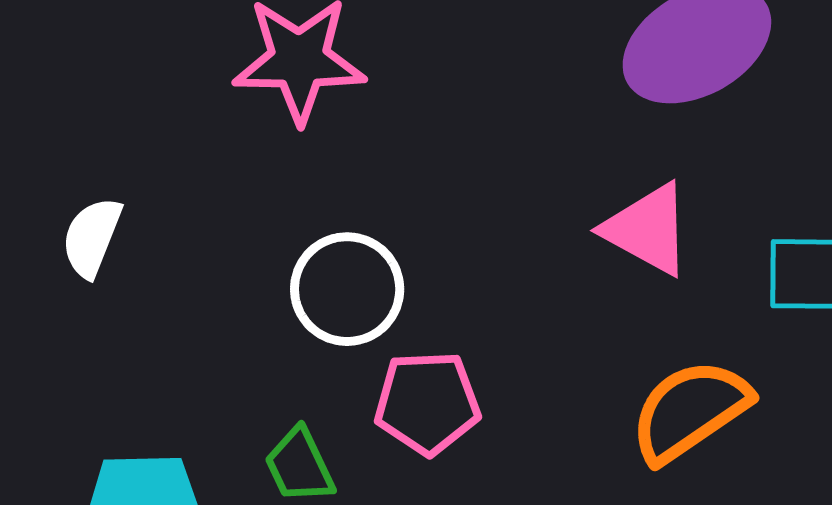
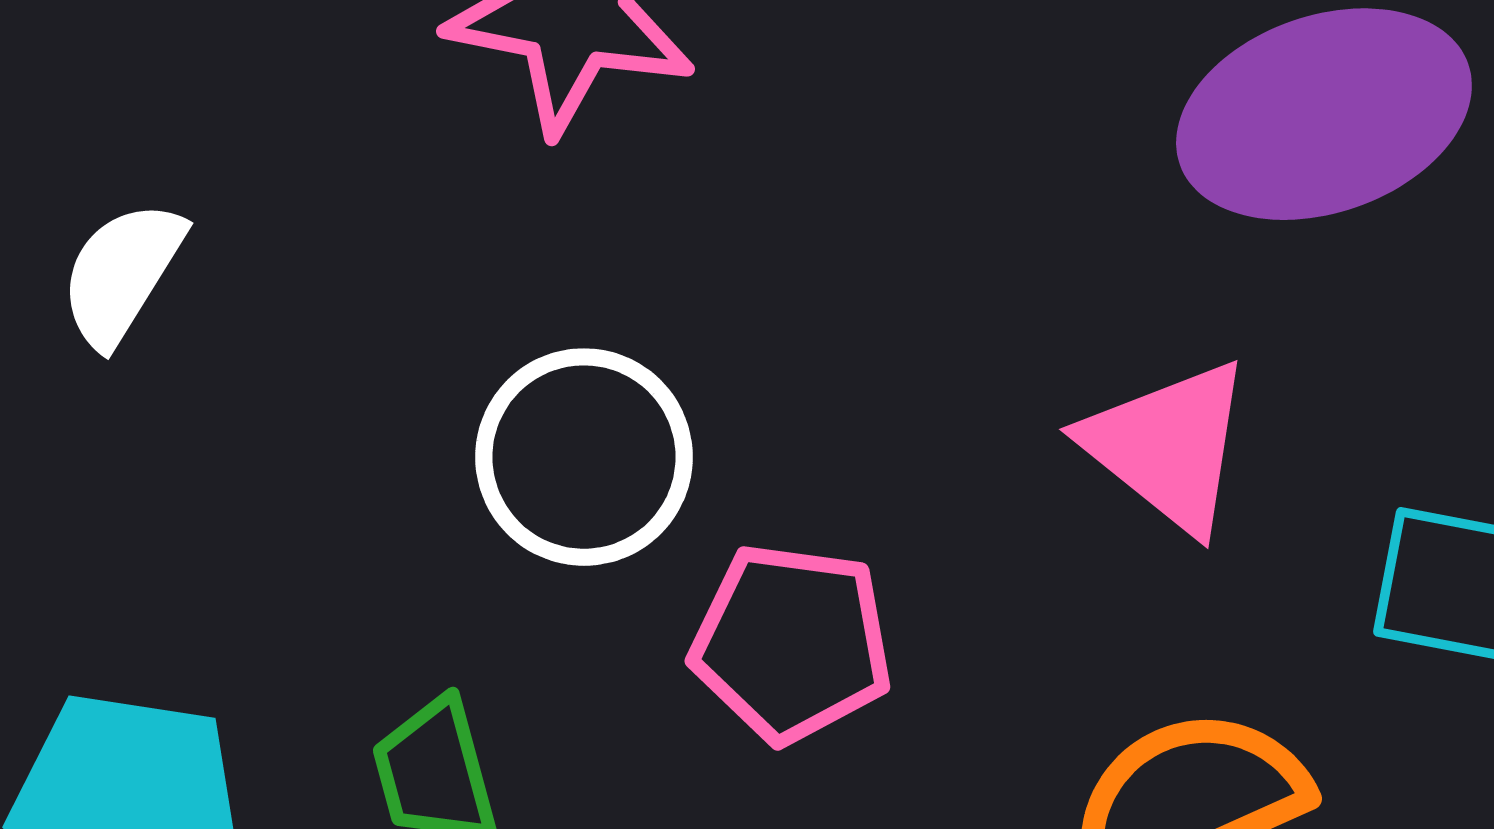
pink pentagon: (427, 403) -> (792, 643), moved

